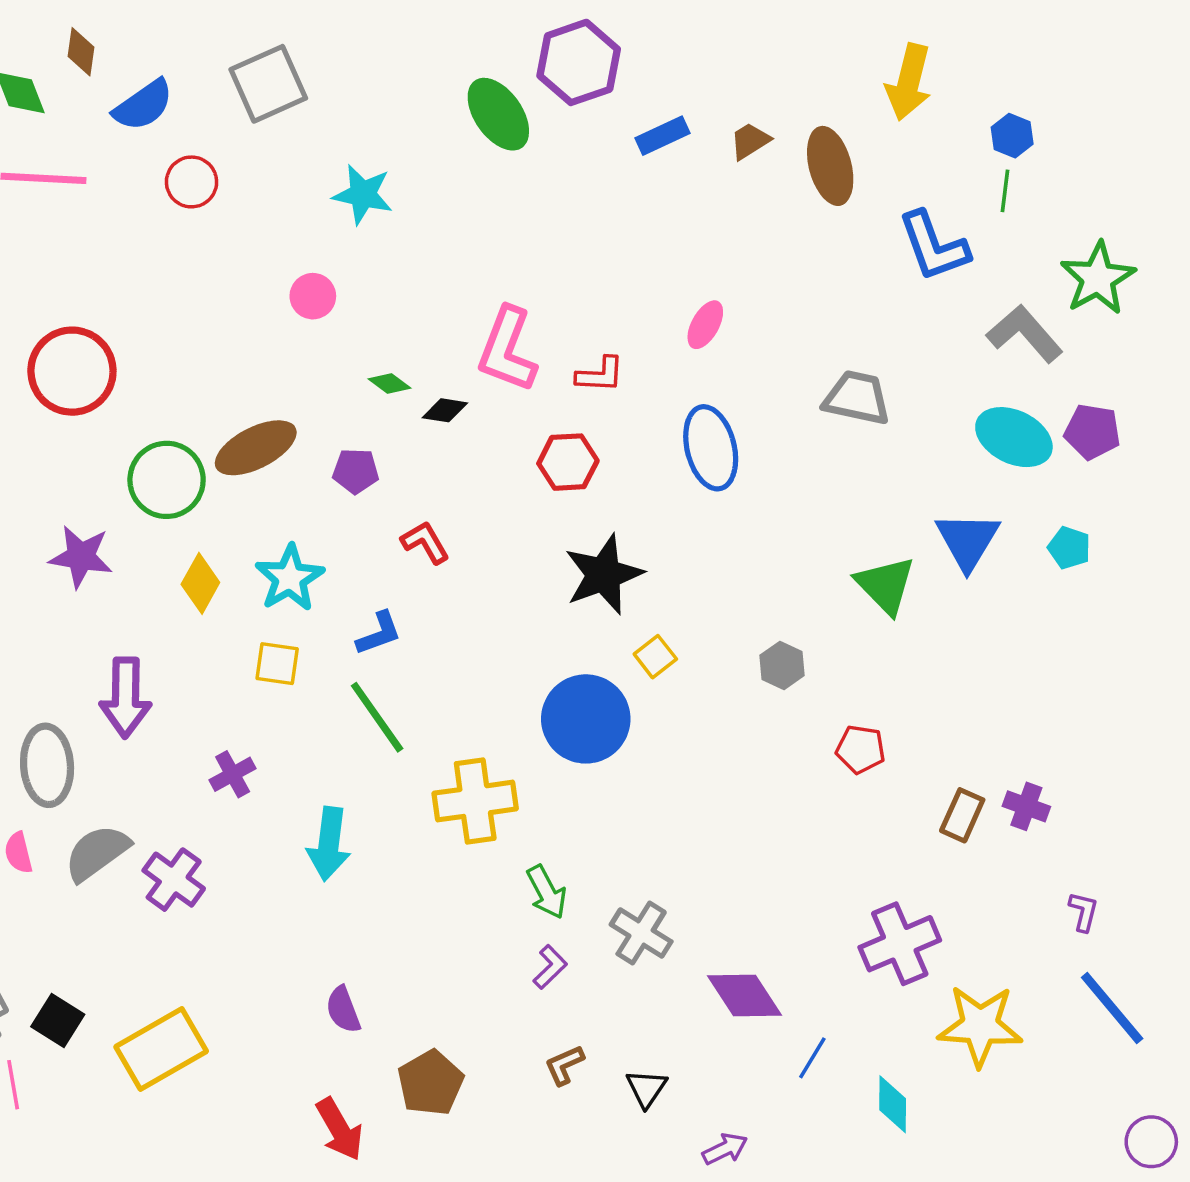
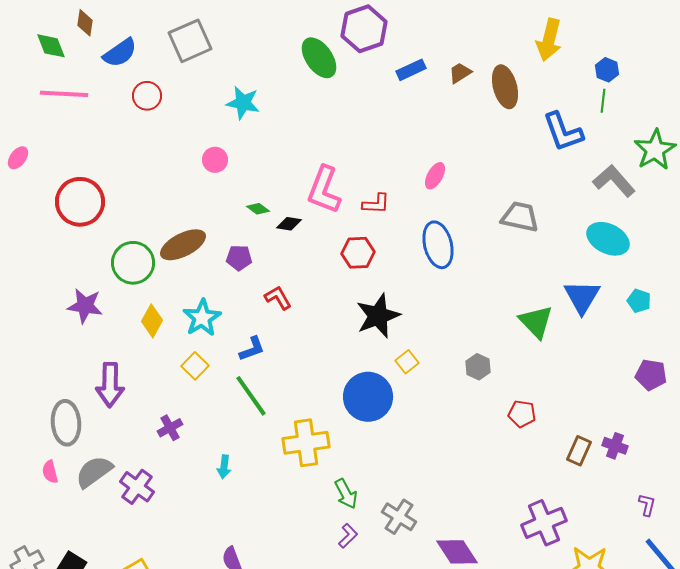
purple pentagon: (1092, 432) -> (651, 375), moved
yellow square: (277, 664) -> (195, 366), turned 36
cyan arrow: (329, 844) -> (224, 467), size x0.6

